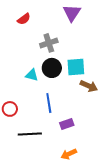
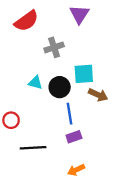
red semicircle: (24, 19) -> (26, 21), size x1.6
black circle: (52, 68) -> (60, 87), moved
blue line: (49, 103) -> (69, 114), moved

